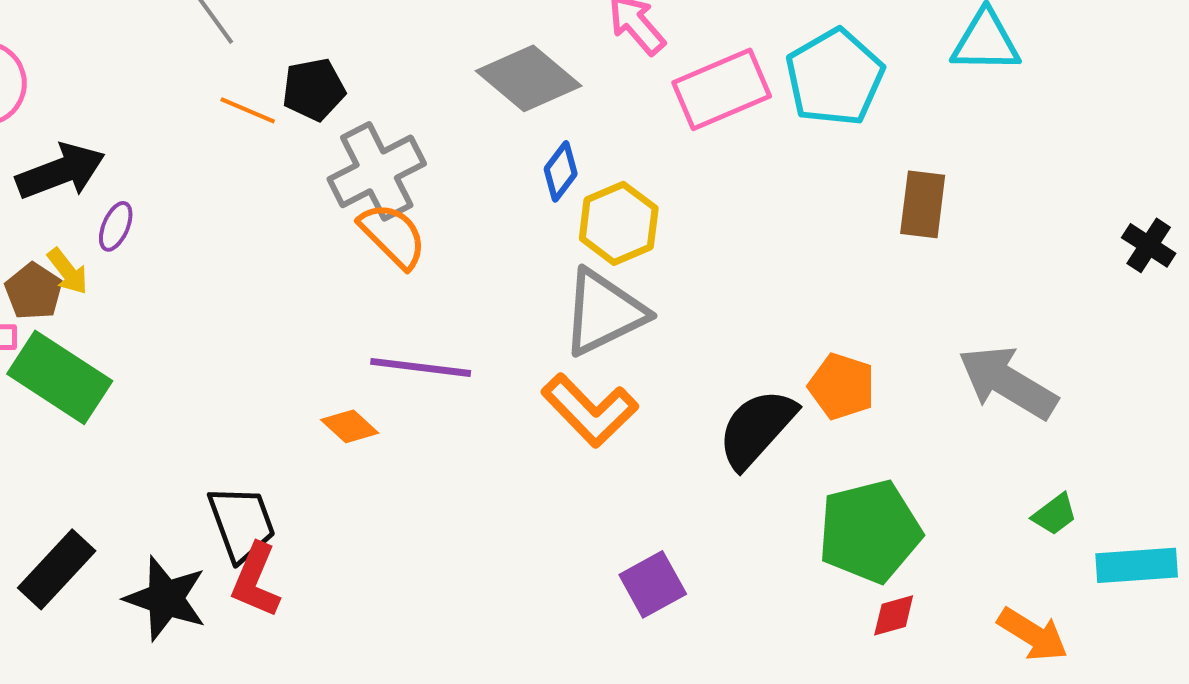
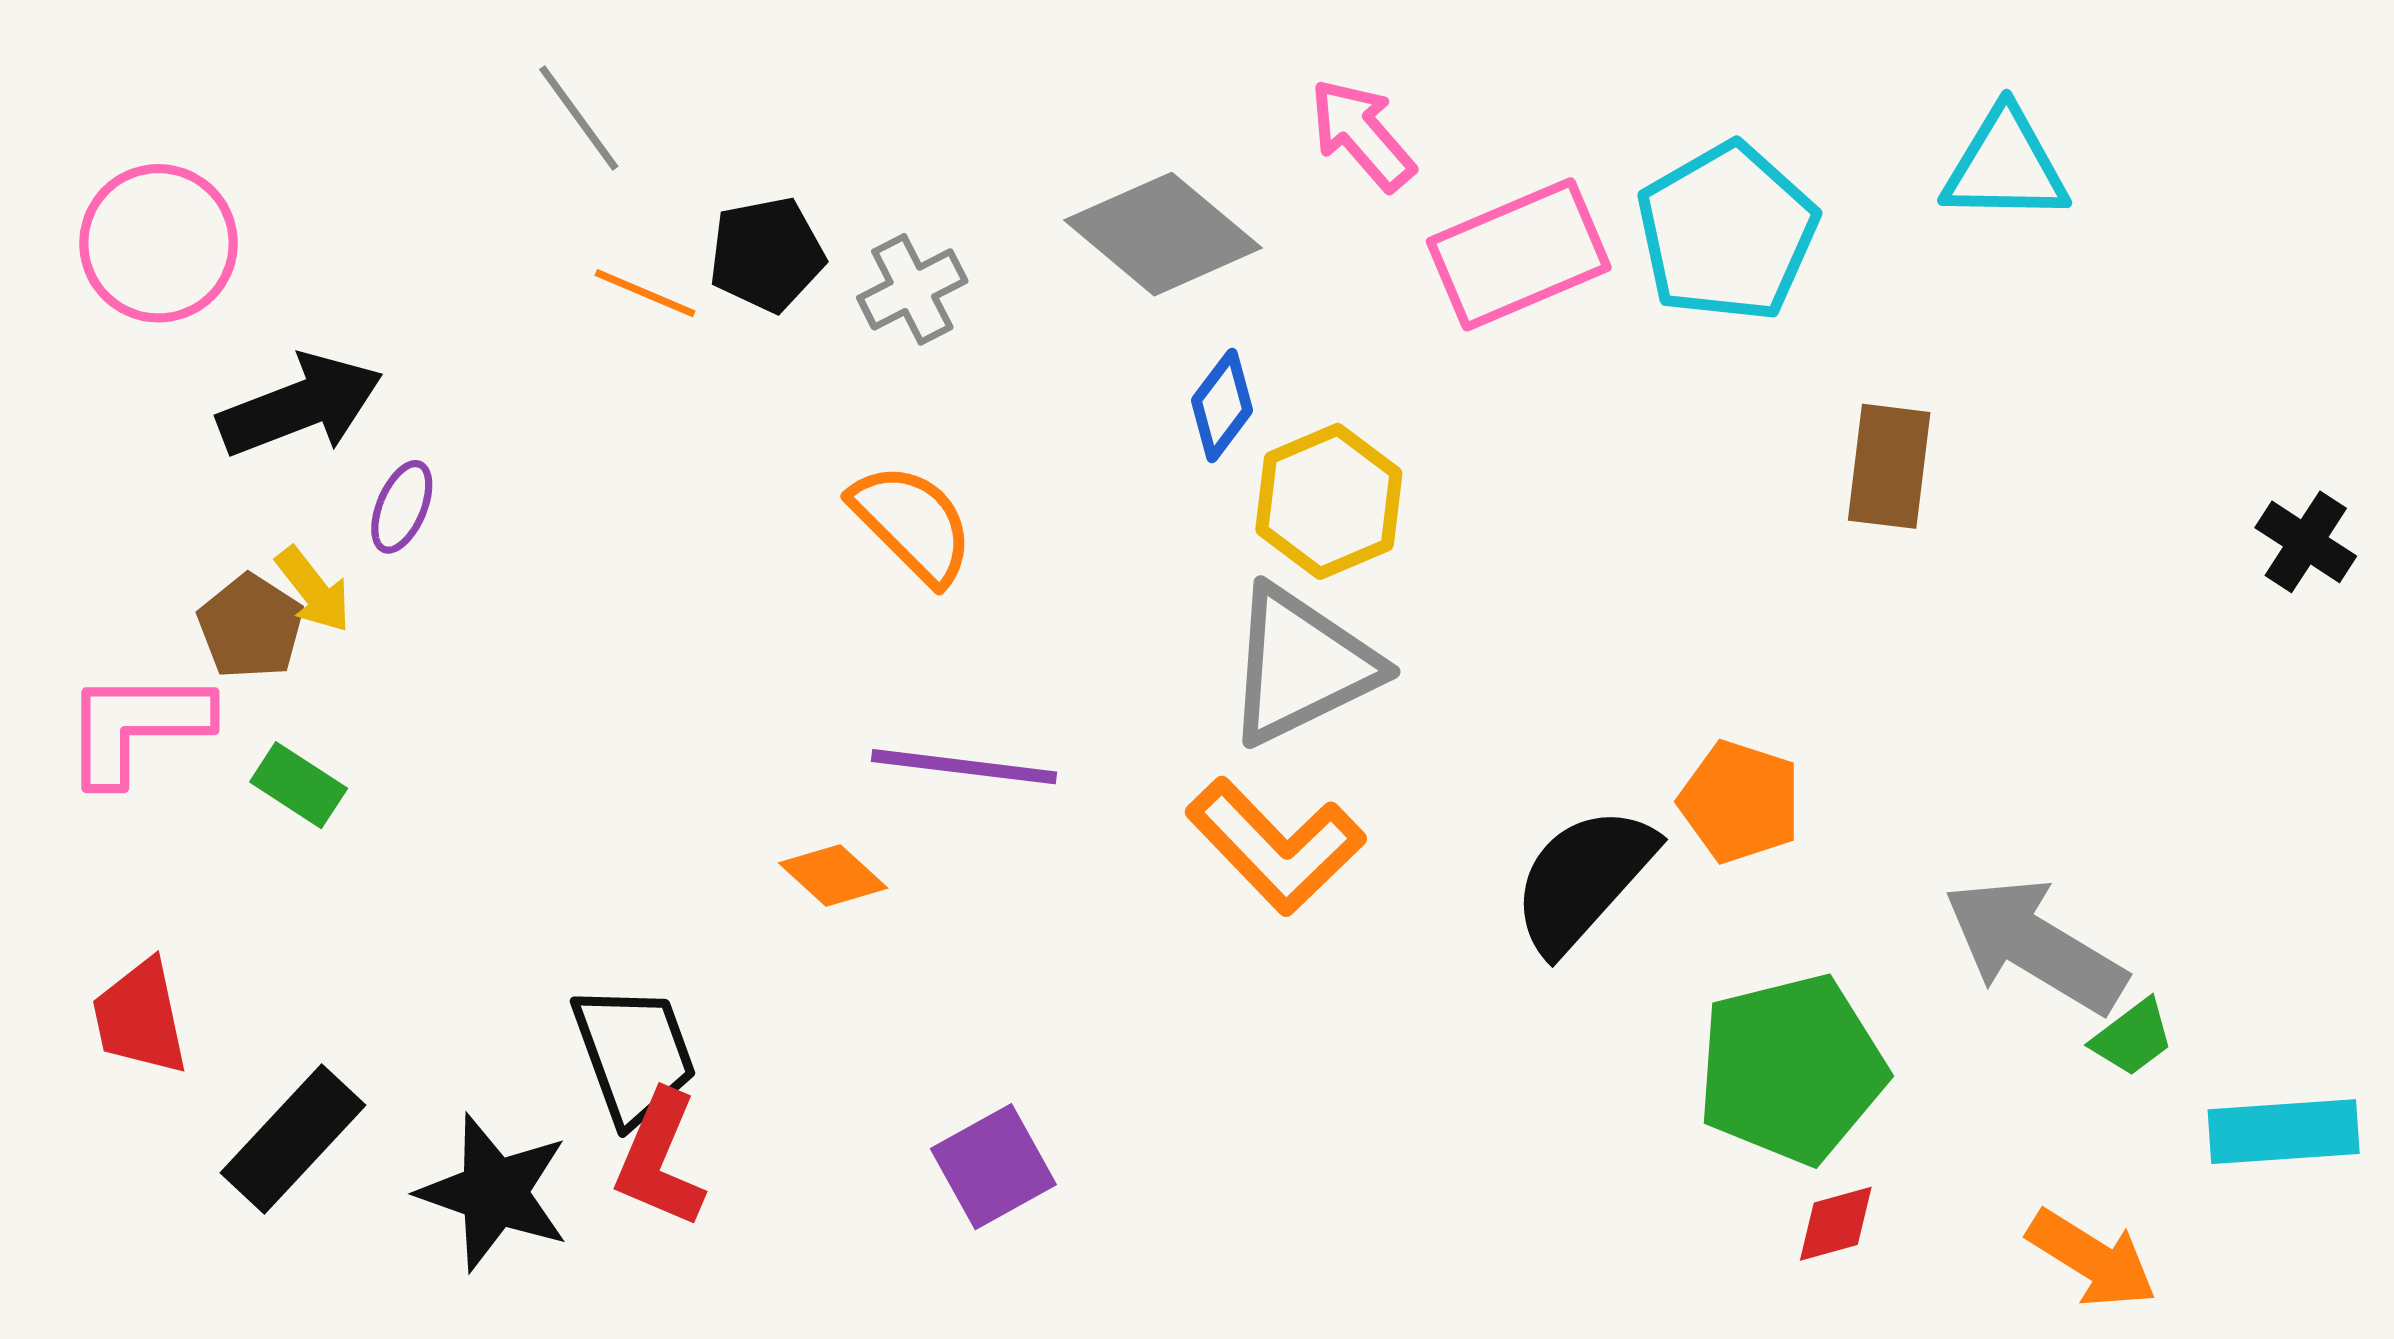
gray cross: (377, 171) -> (912, 289), moved, size x0.6
green rectangle: (60, 377) -> (299, 785), size x0.5
gray arrow: (1008, 382) -> (2035, 946), moved
purple square: (653, 584) -> (993, 1167), moved

